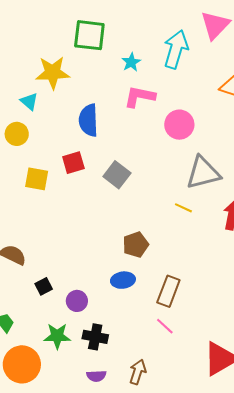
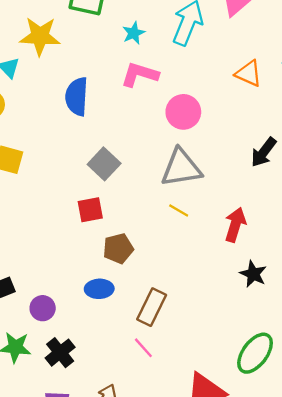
red square: (73, 163) -> (90, 210), moved
gray triangle: (203, 173) -> (181, 168), moved
black cross: (95, 337) -> (60, 353), turned 35

